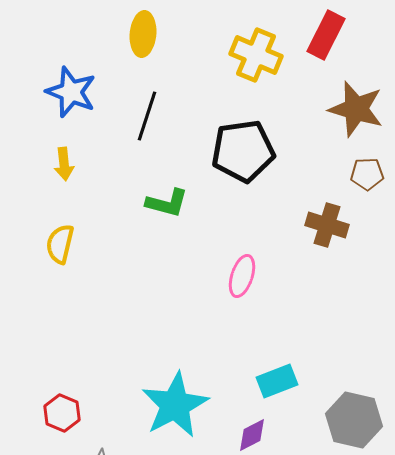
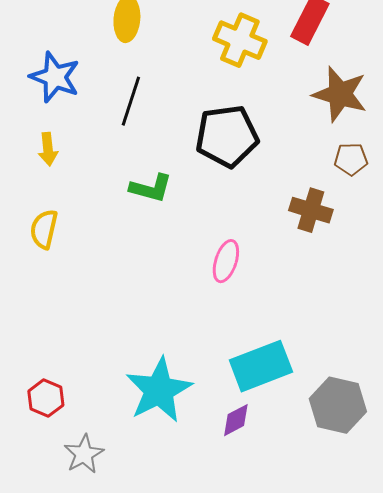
cyan rectangle: (277, 381) -> (261, 366), size x1.5

